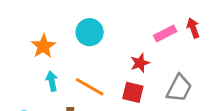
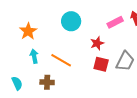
cyan circle: (90, 32) -> (71, 21), moved
red square: (133, 92) -> (101, 64), moved

